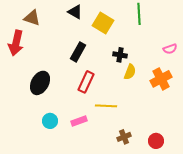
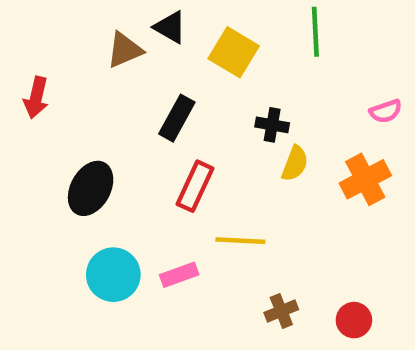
brown triangle: (32, 18) -> (125, 50), moved, turned -42
red arrow: (16, 43) -> (36, 98), size x0.7
cyan circle: (50, 121) -> (113, 275), size x1.5

